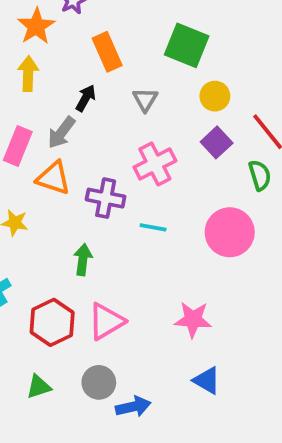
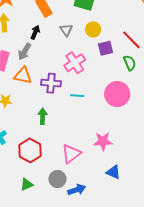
yellow circle: (215, 96) -> (93, 29), moved
purple square: (217, 142) -> (105, 48), turned 35
pink triangle: (106, 321) -> (71, 154), moved

